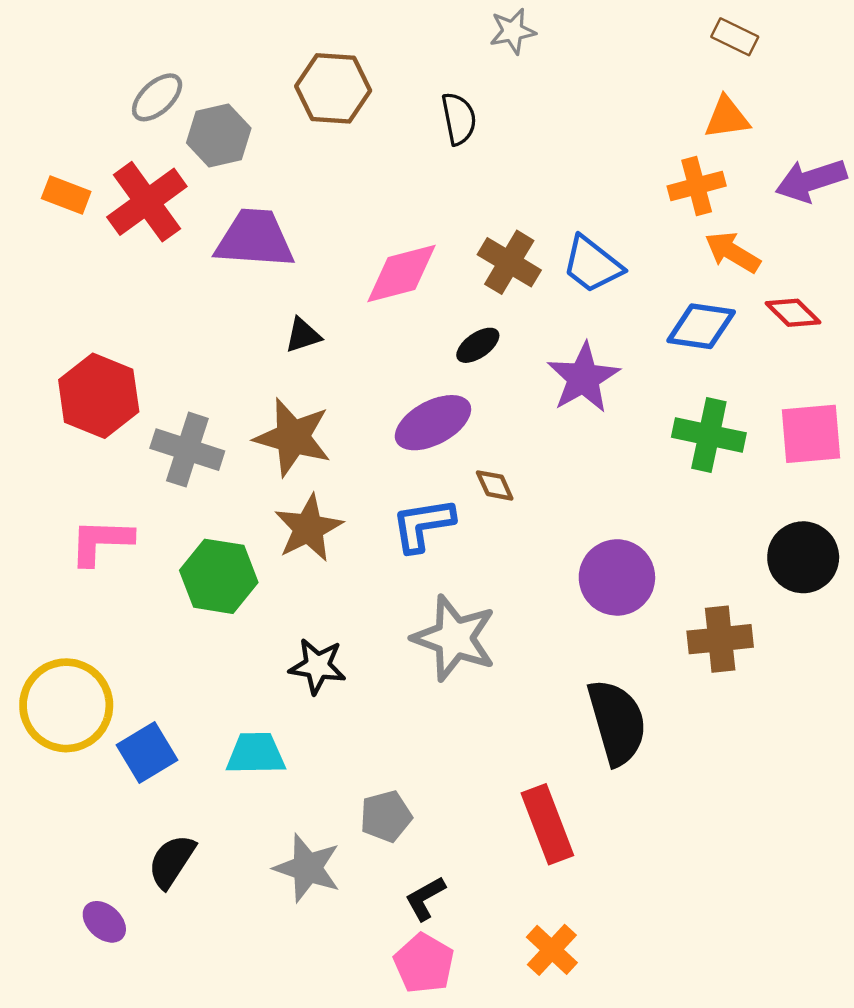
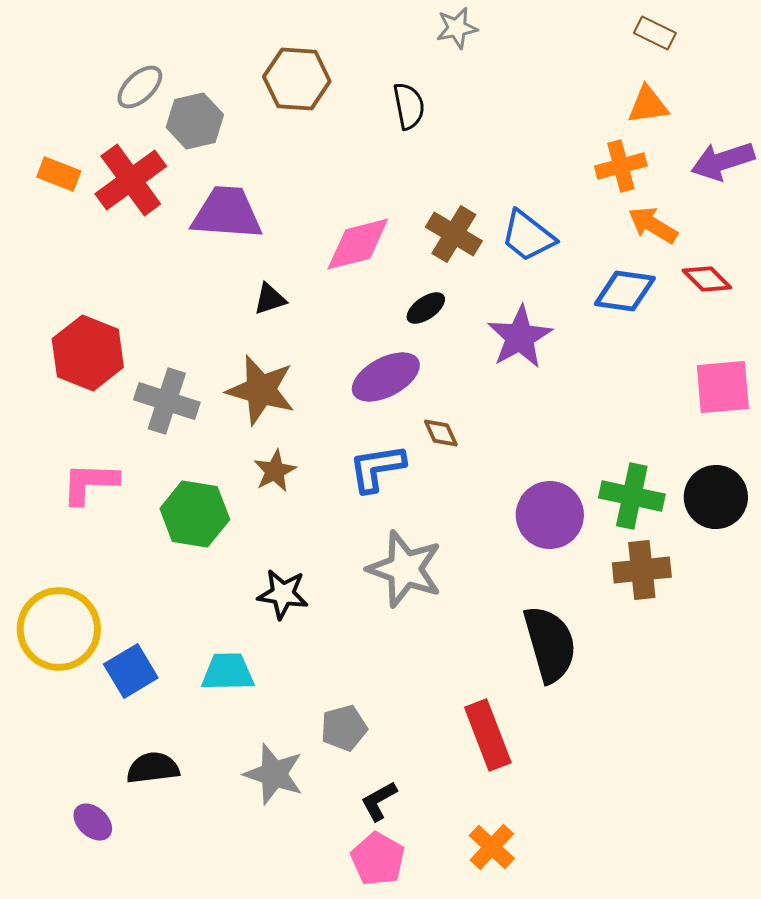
green cross: (709, 435) -> (632, 496), moved
brown star: (308, 528) -> (275, 471), size x0.7
black semicircle: (172, 861) -> (153, 768), turned 50

